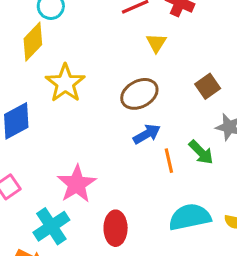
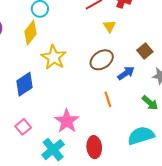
blue arrow: (147, 134) -> (126, 73), moved
green arrow: (201, 152) -> (150, 103), moved
orange line: (169, 161) -> (108, 99), moved

